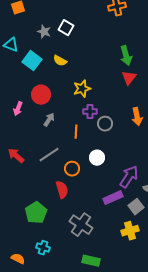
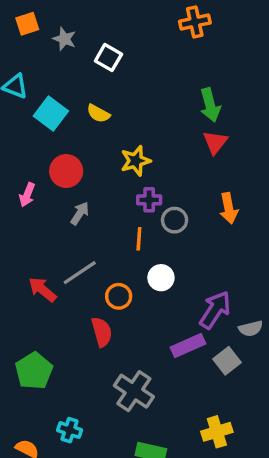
gray star: (44, 32) -> (64, 39), moved
orange line: (76, 132) -> (139, 239), moved
red arrow: (16, 156) -> (42, 290), moved
green pentagon: (36, 213) -> (34, 371), moved
yellow cross: (130, 231) -> (217, 432), moved

